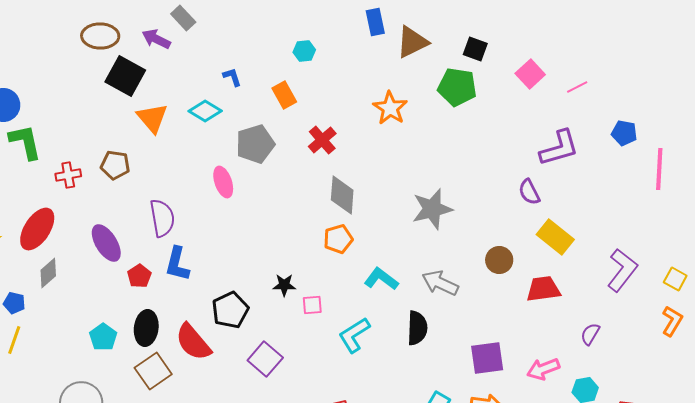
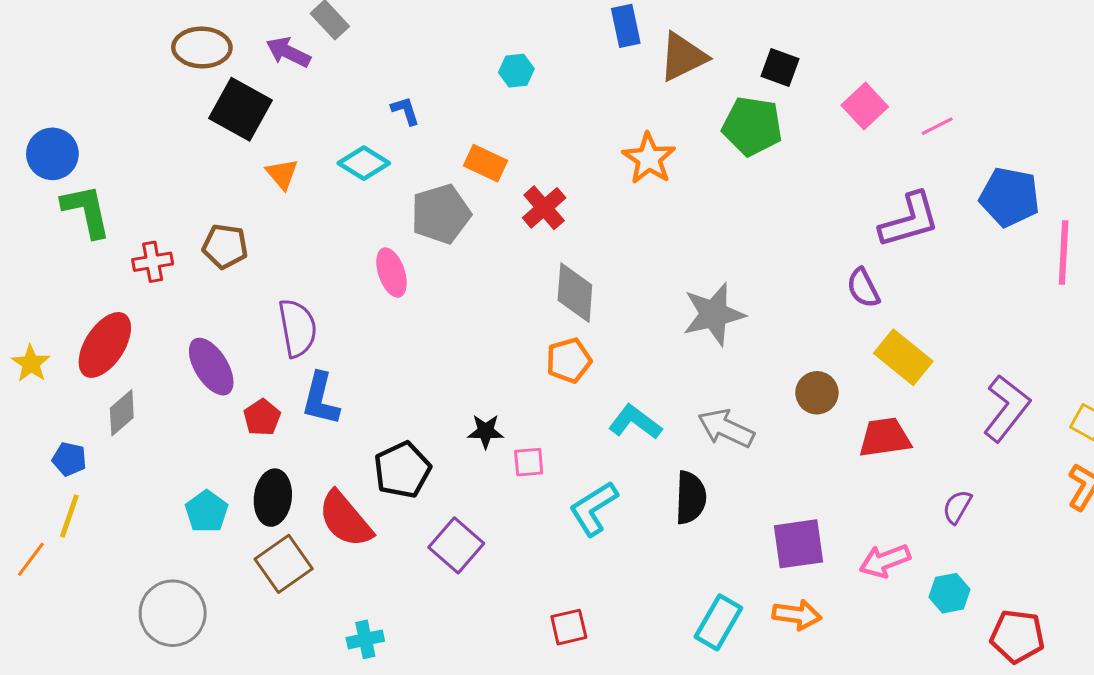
orange rectangle: (284, 95) -> (486, 163), moved, turned -36
orange triangle: (152, 118) -> (282, 174), size x0.7
blue pentagon: (624, 133) -> (1010, 197), size x1.5

